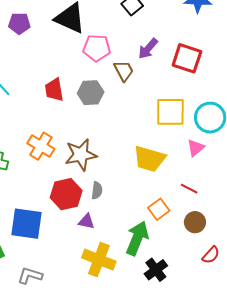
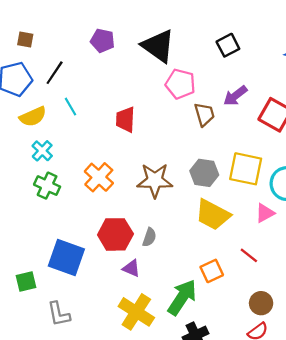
gray hexagon: (91, 93) -> (204, 173), moved
brown star: (81, 155) -> (155, 180), moved
brown circle: (195, 222) -> (261, 303), moved
gray L-shape: (30, 275) -> (59, 314), turned -130

